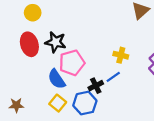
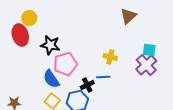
red ellipse: (29, 44) -> (20, 35), moved
blue line: (113, 77) -> (103, 77), turned 32

